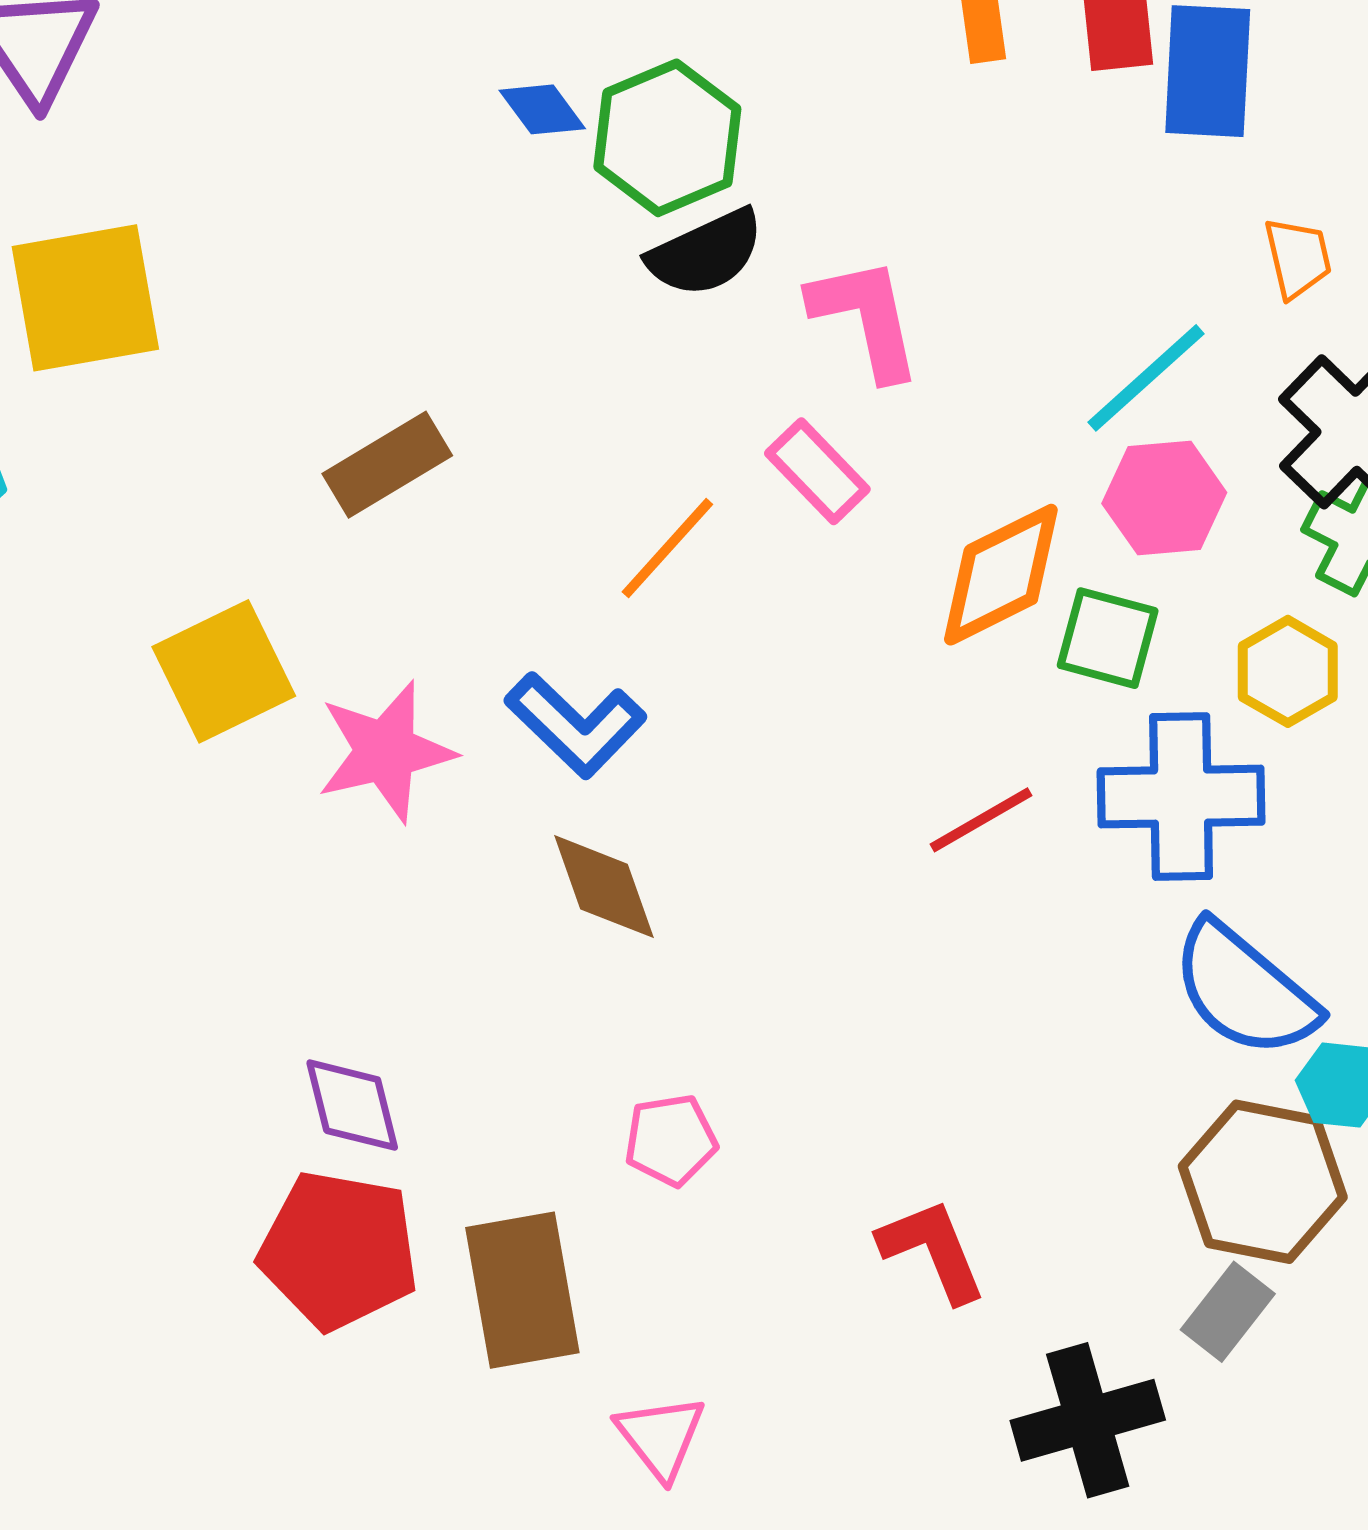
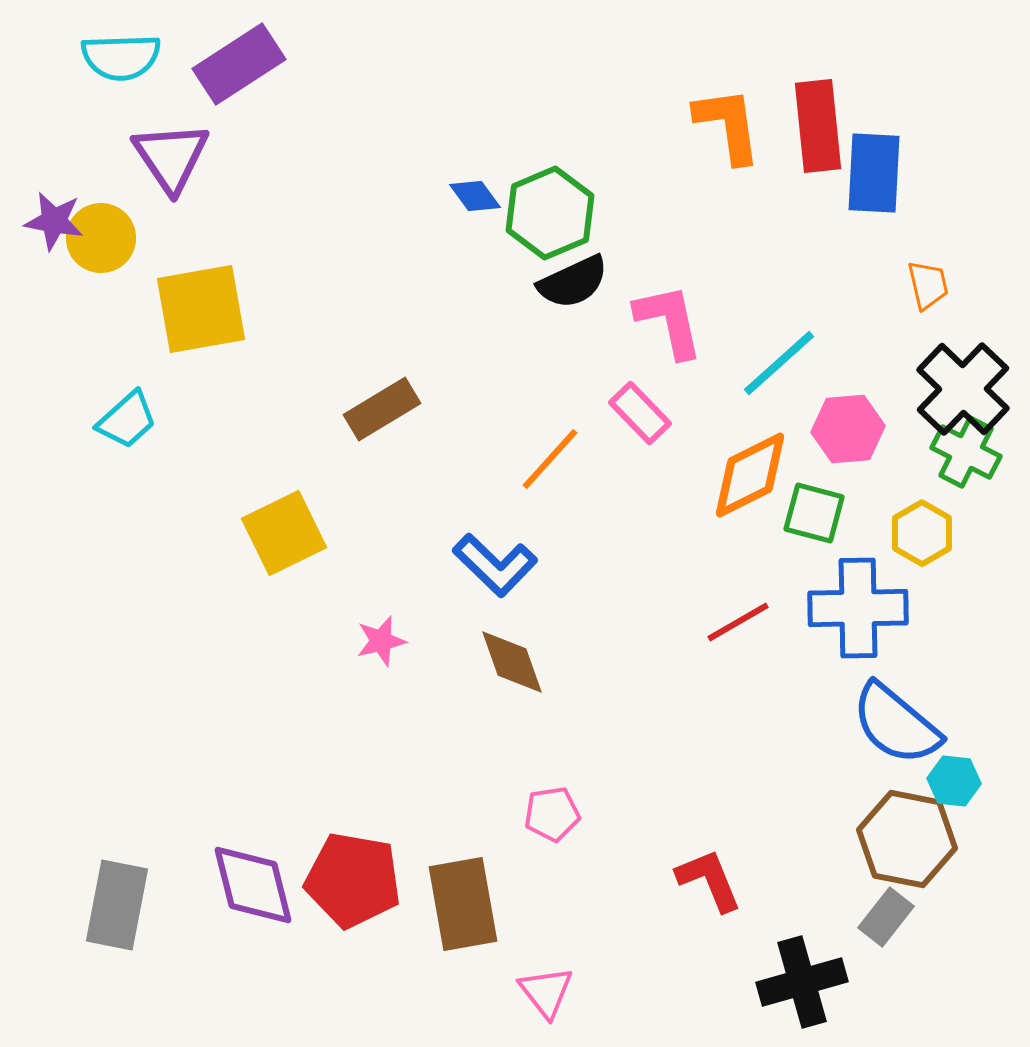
cyan line: (1146, 378) -> (779, 363), moved
pink star: (386, 751) -> (381, 641), moved, size x0.6
purple diamond: (352, 1105) -> (253, 885), moved, size x1.4

